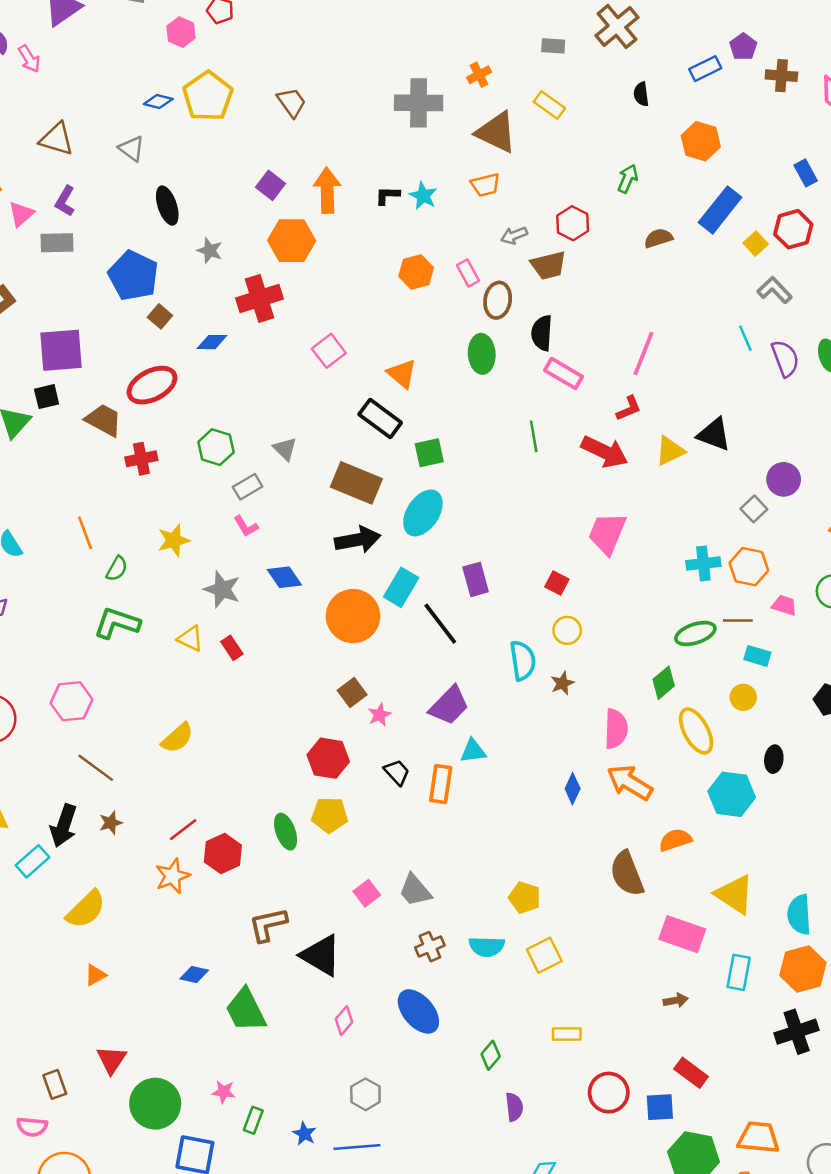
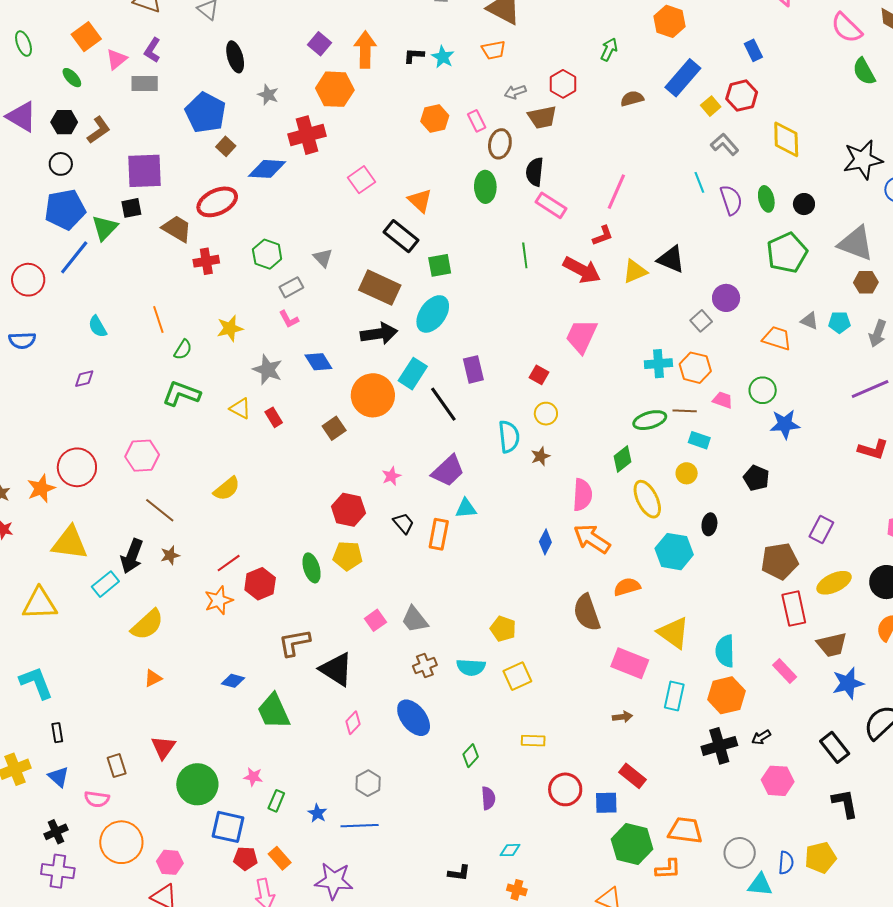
blue diamond: (212, 342) -> (267, 169), size x1.5
brown square: (352, 693) -> (334, 428), moved

